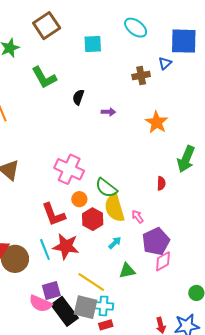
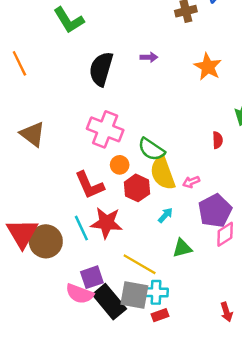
black semicircle: (78, 97) -> (101, 69), moved, size x1.8
pink arrow: (138, 217) -> (191, 182), turned -72

